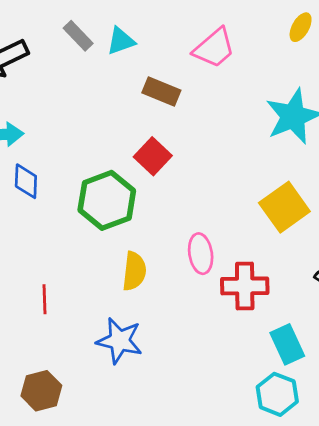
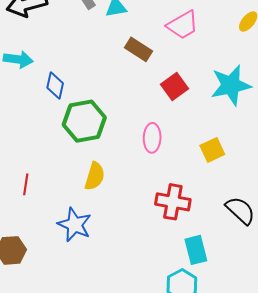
red square: (153, 156) -> (174, 87), moved
blue diamond: (26, 181) -> (55, 86), moved
yellow square: (284, 207) -> (212, 150), size x0.7
pink ellipse: (201, 254) -> (152, 138), moved

